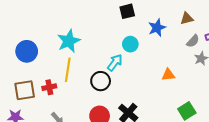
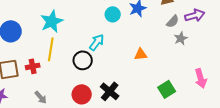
cyan circle: (130, 44) -> (113, 14), moved
orange triangle: (168, 75) -> (141, 54), moved

